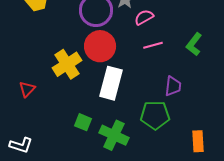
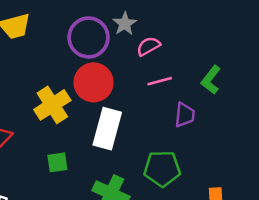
purple trapezoid: (173, 86) -> (185, 115), moved
green square: (83, 122) -> (57, 162), moved, turned -30

